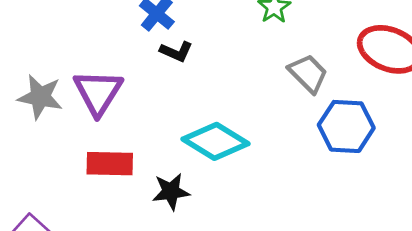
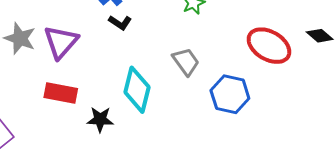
gray trapezoid: (308, 73) -> (186, 62), moved
cyan diamond: (216, 141) -> (137, 90), turned 63

